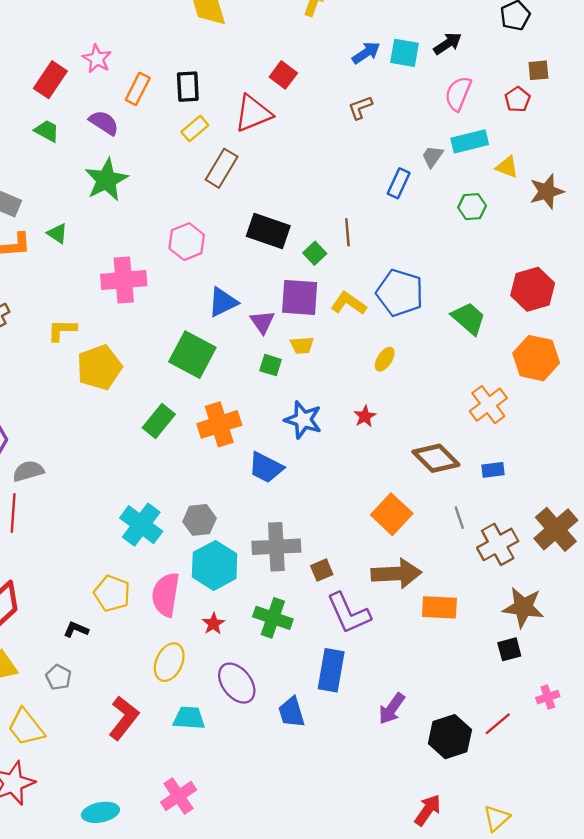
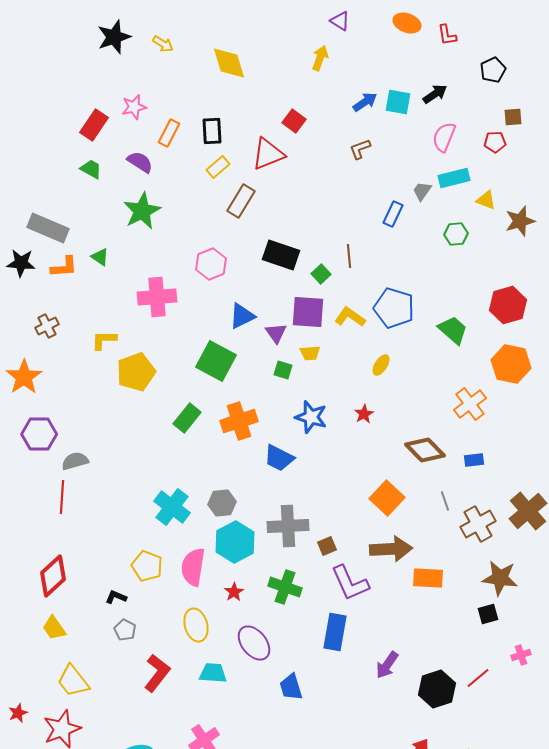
pink star: (97, 59) -> (134, 107), turned 30
red pentagon: (517, 99) -> (495, 142), turned 30
yellow ellipse: (169, 662) -> (196, 625), turned -40
gray pentagon: (59, 677) -> (125, 630), moved
blue trapezoid: (291, 712) -> (291, 687), moved

